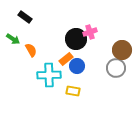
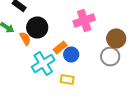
pink cross: (90, 32) -> (84, 20), size x1.5
black circle: (76, 39) -> (37, 28), moved
cyan cross: (49, 75) -> (43, 64), turned -30

